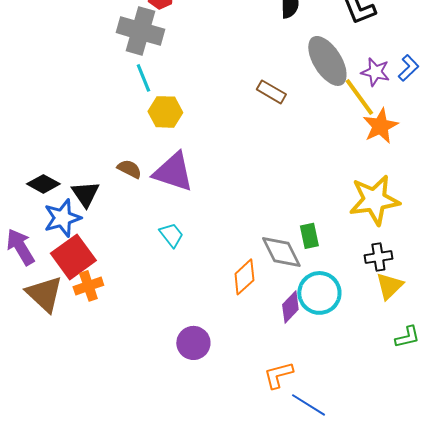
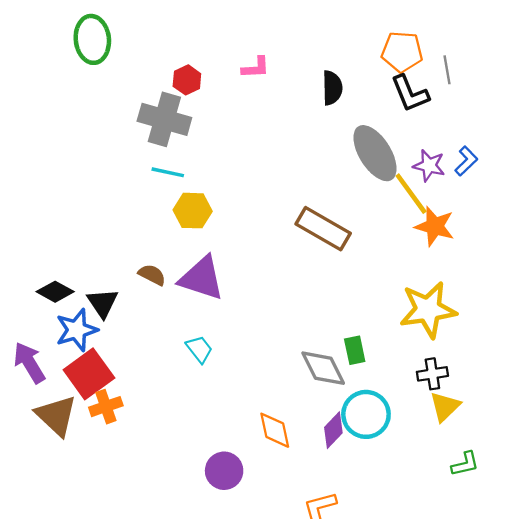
cyan line: (143, 78) -> (168, 172), turned -56
brown rectangle: (271, 92) -> (323, 229), moved, size x1.6
orange star: (380, 126) -> (435, 226), turned -30
orange diamond: (244, 277) -> (275, 430), moved, turned -60

